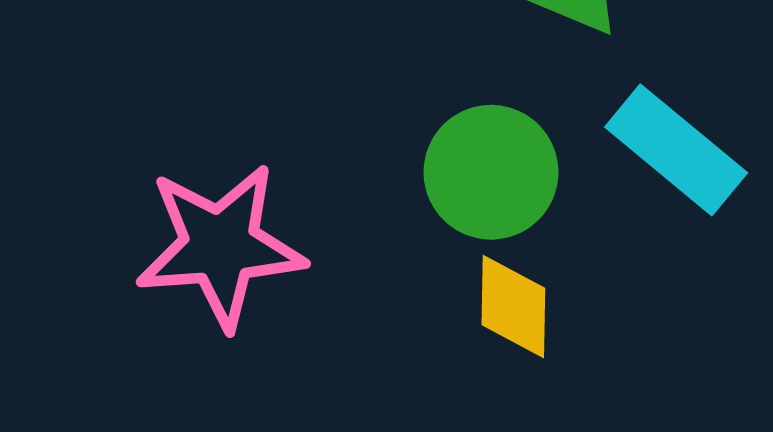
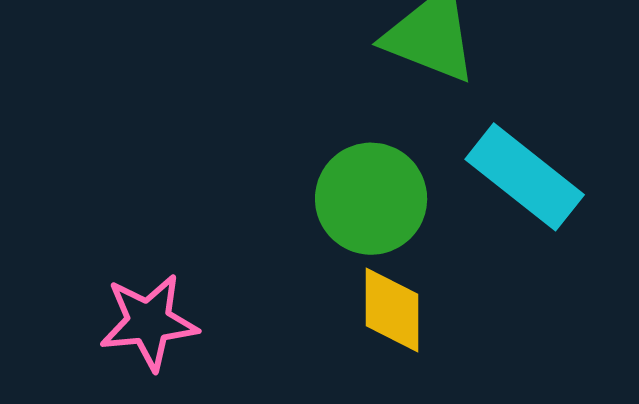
pink star: (220, 246) -> (149, 322), moved, size x0.7

